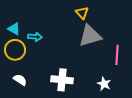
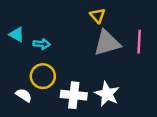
yellow circle: (15, 50) -> (43, 76), moved
pink line: (117, 55) -> (139, 42), moved
white star: (104, 84) -> (107, 94), moved, size x1.5

